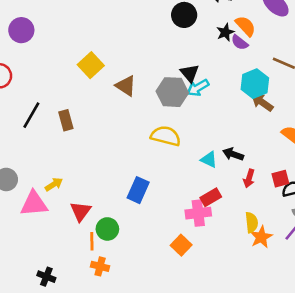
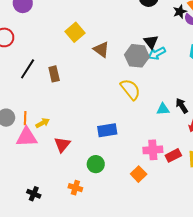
yellow semicircle: (166, 136) -> (130, 89), turned 35
black arrow: (233, 154) -> (182, 106), turned 35
cyan triangle: (209, 160) -> (163, 109), turned -32
blue rectangle: (138, 190) -> (107, 130), turned 54
red rectangle: (211, 197) -> (173, 155), moved
green circle: (107, 229) -> (96, 164), moved
orange line: (92, 241) -> (25, 118), moved

